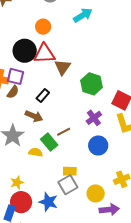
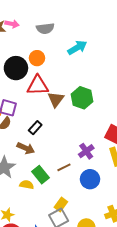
black circle: (25, 51) -> (16, 68), moved
green hexagon: (92, 84) -> (82, 98), moved
brown line: (64, 132) -> (64, 167), moved
yellow rectangle: (70, 171) -> (61, 204), turned -56

